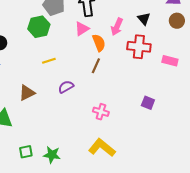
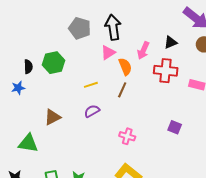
black triangle: (144, 19) -> (171, 42), turned 48
green hexagon: (39, 27) -> (54, 63), moved
yellow line: (49, 61) -> (91, 85), moved

